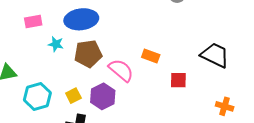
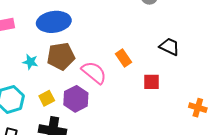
cyan star: (56, 44) -> (30, 62), moved
black trapezoid: (215, 55) -> (169, 47), moved, size x0.7
orange rectangle: (151, 56) -> (123, 58), turned 36

